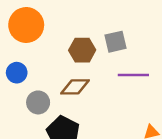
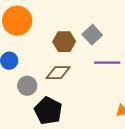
gray square: (116, 42) -> (92, 35), turned -30

